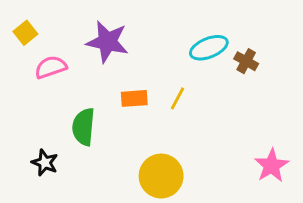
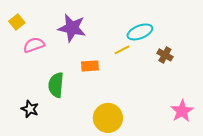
brown cross: (246, 61) -> (165, 55), moved
yellow line: (178, 98) -> (122, 50), moved, turned 35

